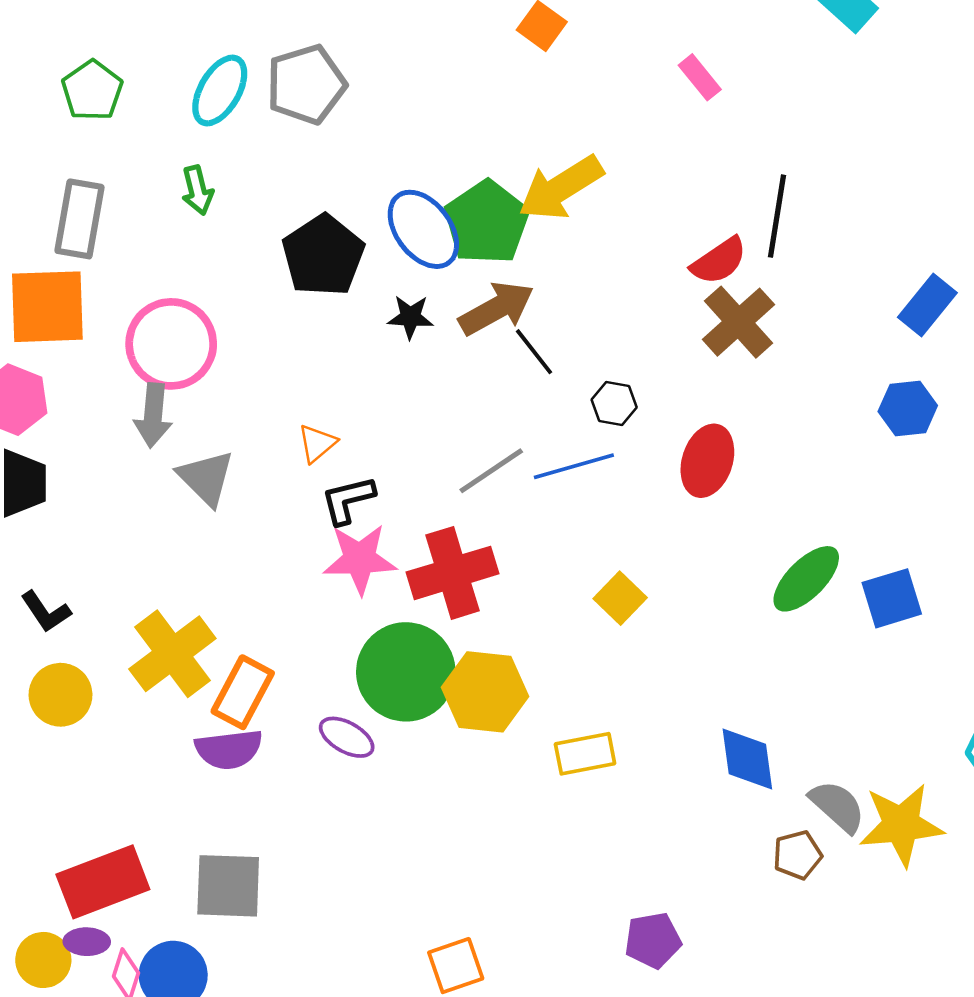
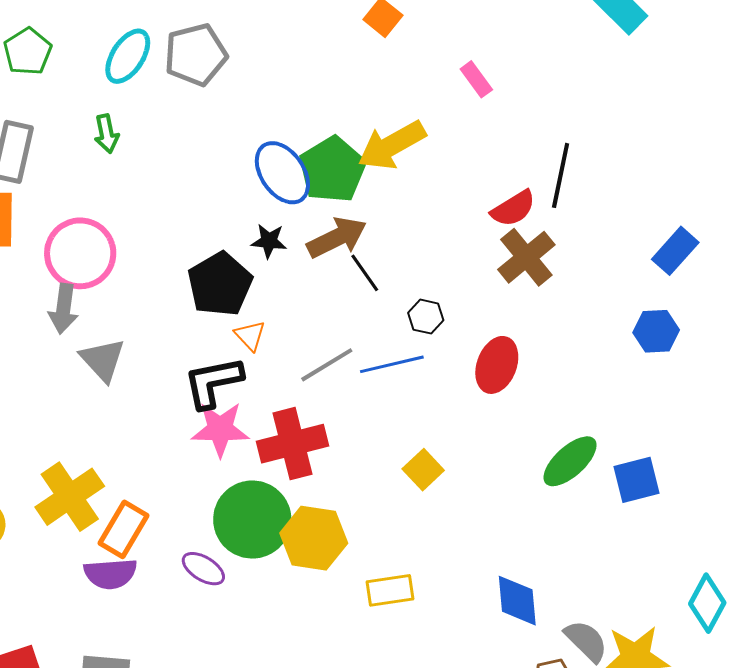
pink rectangle: (700, 77) -> (476, 79), moved
black pentagon: (323, 255) -> (220, 284), moved
orange triangle: (317, 443) -> (250, 336), moved, turned -36
black L-shape: (348, 500) -> (213, 382), size x1.4

